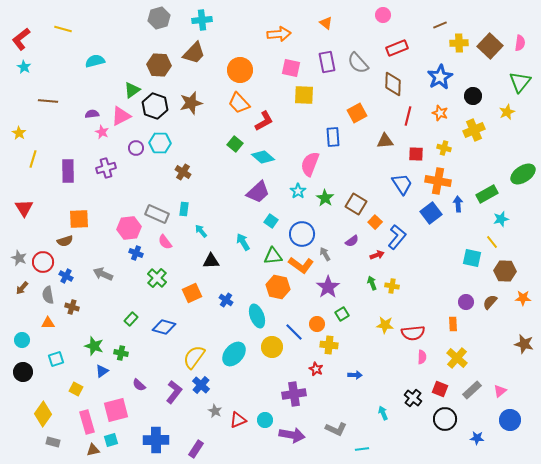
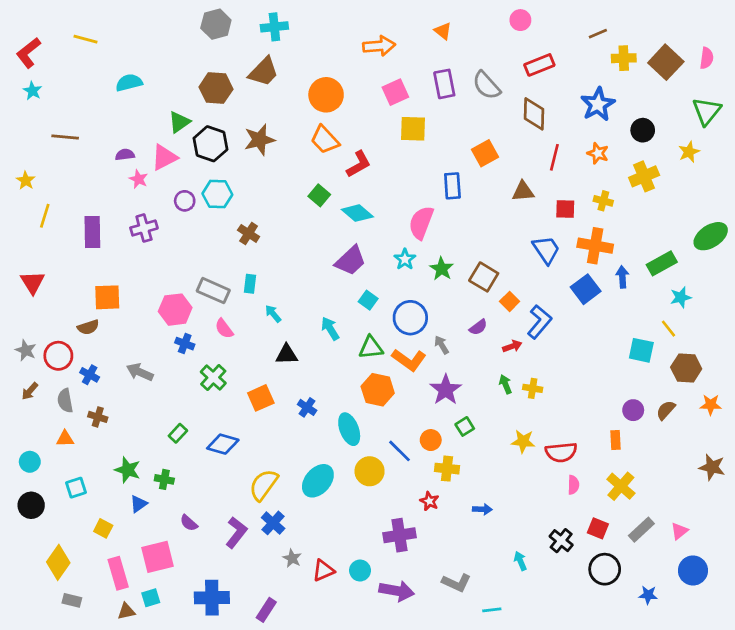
pink square: (291, 68) -> (395, 92), turned -36

